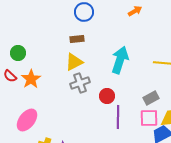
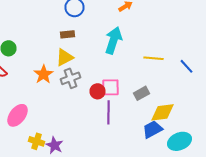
cyan arrow: (120, 60) -> (114, 40), moved
orange star: (31, 79) -> (44, 74), moved
pink square: (149, 118) -> (110, 87), moved

